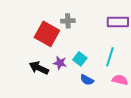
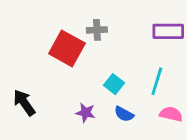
purple star: (60, 63) -> (86, 113), moved
black arrow: (39, 68) -> (24, 103), moved, turned 30

